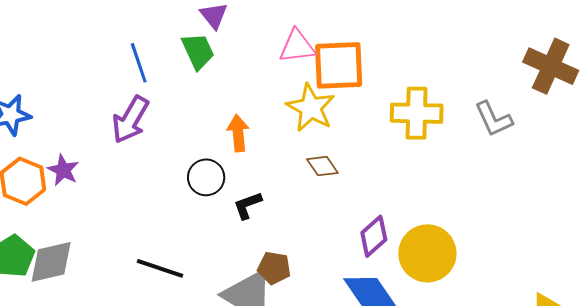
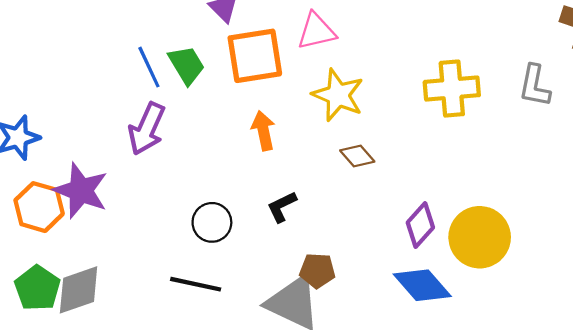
green trapezoid: (198, 51) -> (187, 65), moved
orange square: (339, 65) -> (255, 56), moved
gray L-shape: (493, 119) -> (535, 86), turned 42
purple star: (63, 170) -> (81, 190), size x1.6
black circle: (206, 177) -> (212, 222), moved

